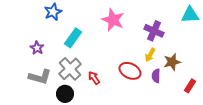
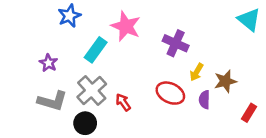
cyan triangle: (190, 15) -> (249, 20), turned 42
pink star: (113, 20) -> (126, 26), moved
purple cross: (154, 31) -> (176, 43), moved

